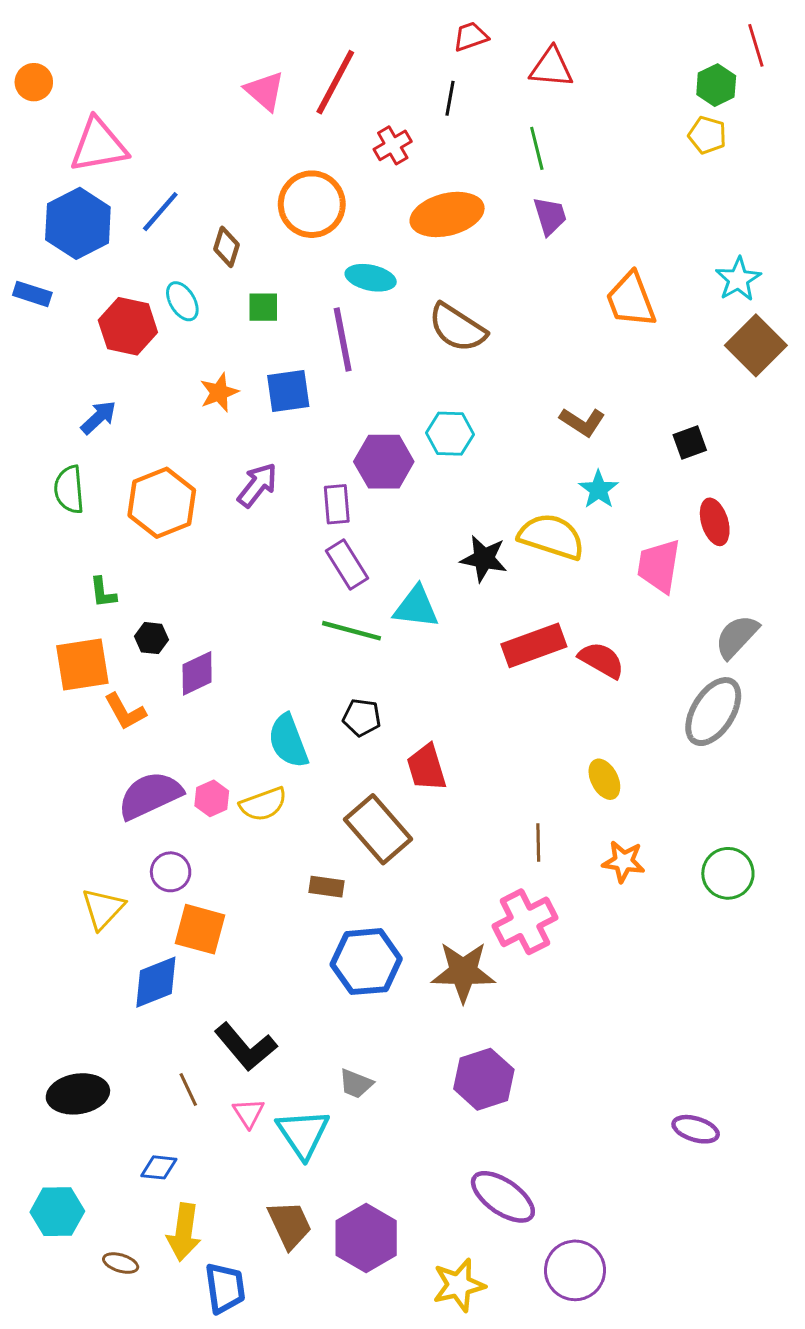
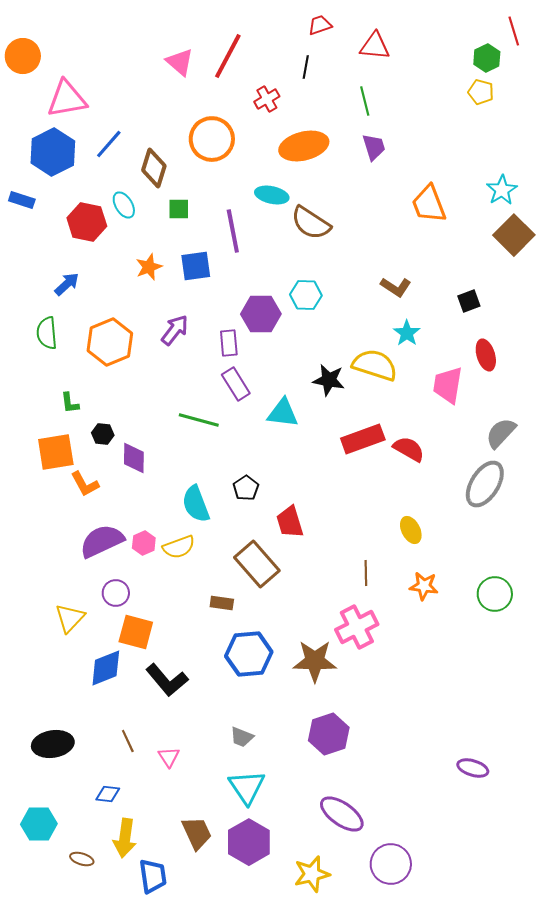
orange circle: (34, 82) -> (23, 56), size x1.4
brown diamond: (226, 247) -> (154, 168), size x1.4
cyan ellipse: (371, 278) -> (272, 195), moved
green line: (351, 631) -> (199, 420), moved
purple diamond: (197, 673) -> (134, 458), turned -64
black pentagon: (362, 717) -> (246, 488), turned 30
black L-shape: (246, 1047) -> (167, 680), moved
cyan triangle: (303, 1134) -> (247, 787), moved

